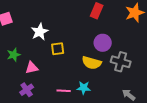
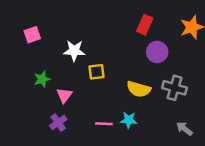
white star: (40, 32) -> (74, 51), turned 30
purple circle: (103, 43) -> (157, 52), moved
pink triangle: (32, 68) -> (64, 95), turned -40

